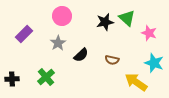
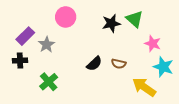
pink star: (149, 33) -> (153, 44), moved
gray star: (58, 43) -> (47, 45), moved
black semicircle: (81, 55) -> (94, 64), moved
black cross: (12, 79) -> (20, 60), moved

